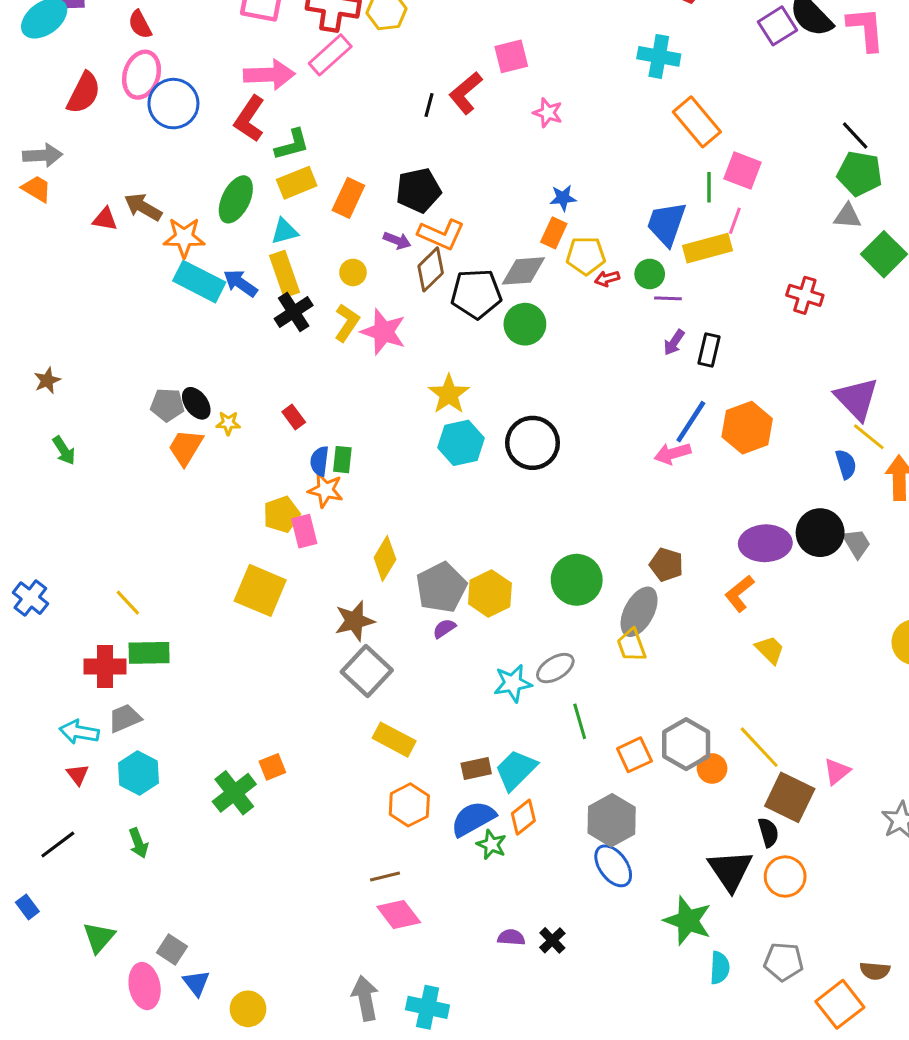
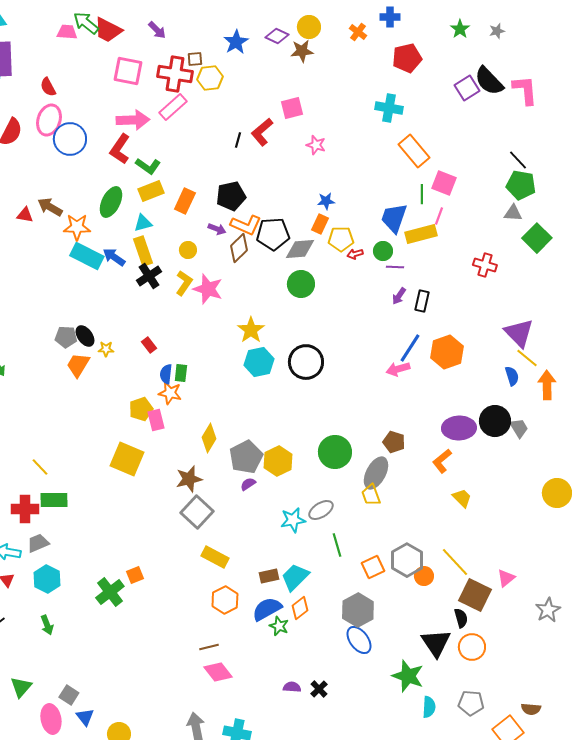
green L-shape: (292, 145) -> (148, 166), turned 50
black pentagon: (476, 294) -> (273, 234), moved

